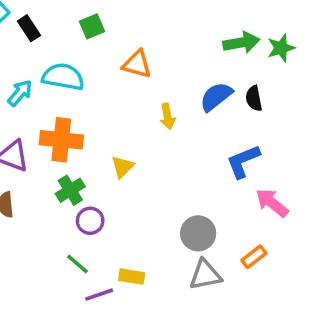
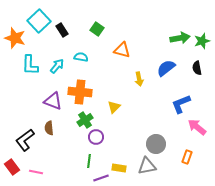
green square: (92, 26) -> (97, 29), turned -32
cyan semicircle: (63, 77) -> (81, 57), size x0.6
black semicircle: (254, 98) -> (197, 68), moved
orange rectangle: (254, 257) -> (187, 157), turned -32
green line: (78, 264) -> (89, 161), turned 56
gray triangle: (205, 275) -> (147, 166), moved

